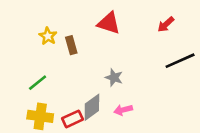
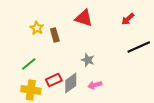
red rectangle: (73, 119) -> (54, 80), moved

